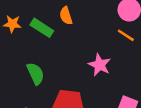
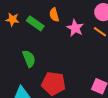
pink star: (100, 65) -> (75, 28), moved

